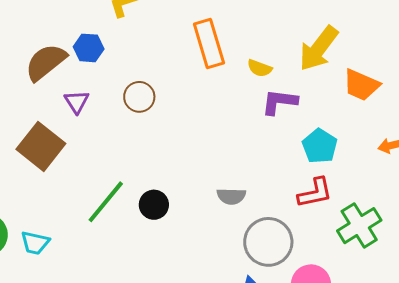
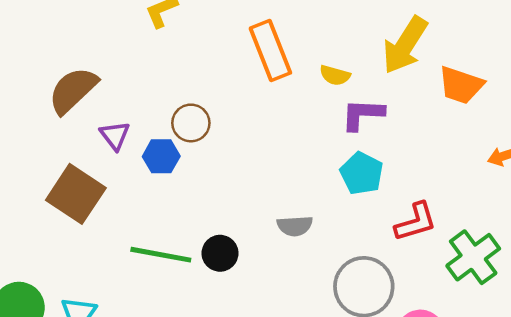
blue hexagon: (89, 48) -> (161, 156), moved
cyan pentagon: (320, 146) -> (362, 173), moved
gray semicircle: (231, 196) -> (295, 226), moved
green line: (106, 202) -> (161, 255), turned 66

